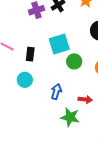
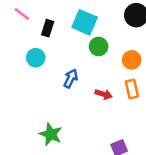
cyan square: (59, 44) -> (85, 22), turned 30
green star: (70, 117) -> (51, 134), moved

